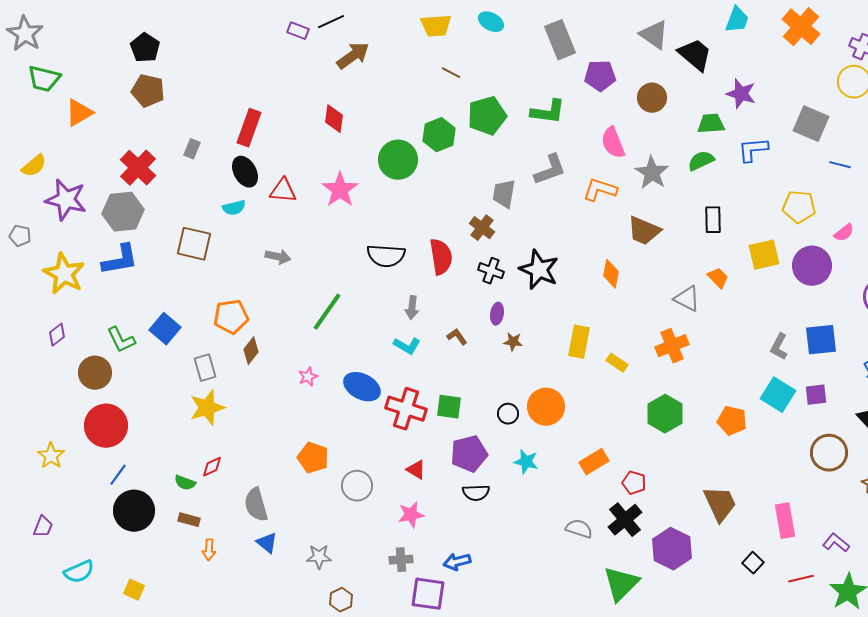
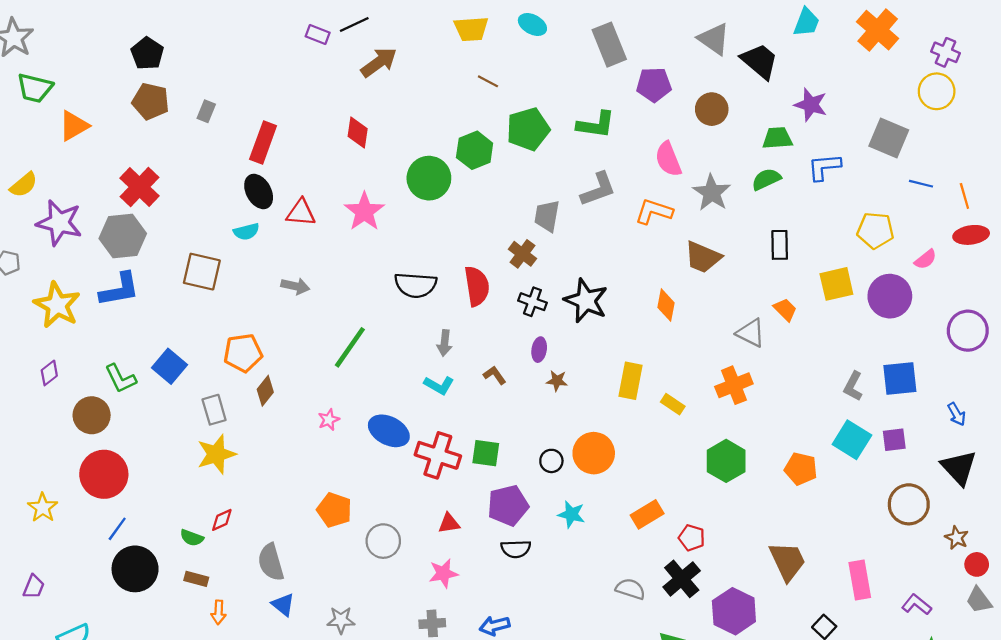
gray rectangle: (192, 149) -> (206, 111), moved
red triangle: (416, 470) -> (449, 523), turned -40

